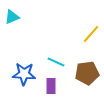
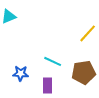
blue star: (24, 74) -> (21, 73), size x0.7

